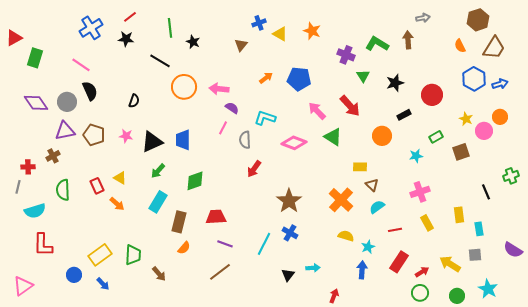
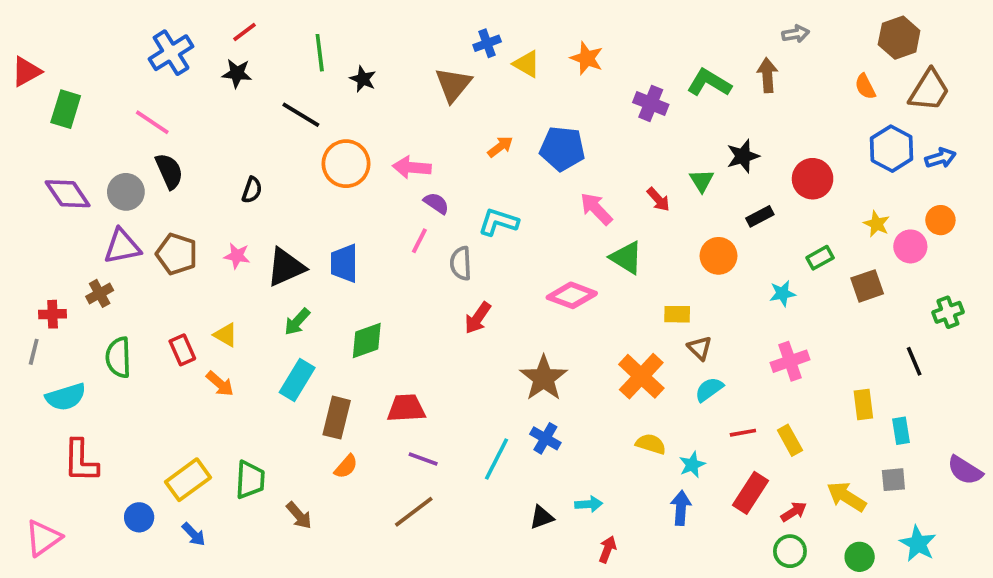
brown triangle: (241, 45) -> (453, 85), size x1.5
green triangle: (363, 76) -> (702, 181), moved
red arrow: (350, 106) -> (658, 199), size x0.6
pink diamond: (294, 143) -> (572, 295), moved
green cross: (511, 176) -> (948, 312), moved
yellow rectangle: (427, 223) -> (790, 440), moved
black triangle: (288, 275) -> (542, 517), turned 32
red arrow: (334, 296) -> (607, 549), moved

